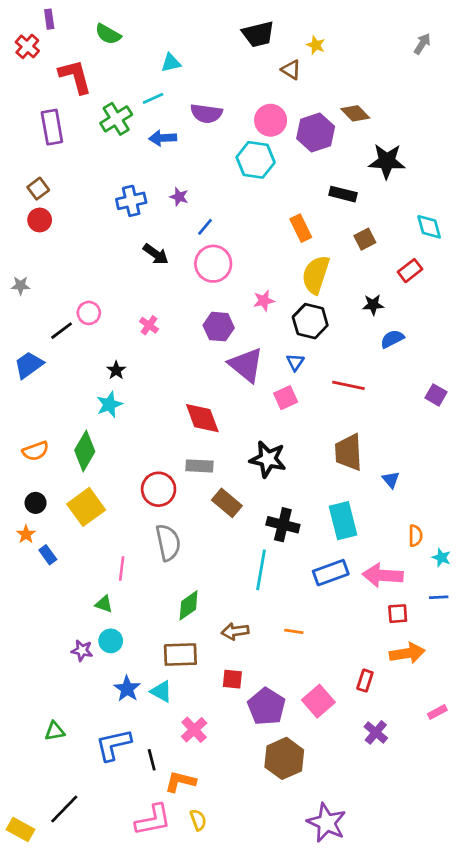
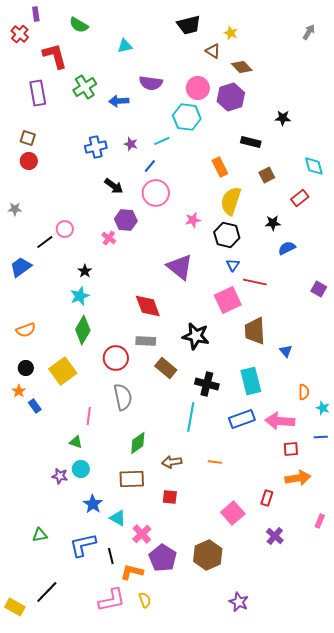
cyan line: (153, 98) -> (162, 141), moved
brown diamond: (355, 113) -> (242, 67), moved
black star: (387, 161) -> (283, 118), size x0.6
brown square: (38, 189) -> (28, 138), turned -35
purple hexagon: (219, 327) -> (126, 220), moved
blue triangle: (295, 362) -> (233, 265), moved
pink square: (286, 398) -> (228, 300), moved, size x1.5
green diamond: (85, 451) -> (83, 330), moved
cyan triangle: (161, 691) -> (118, 518), moved
purple pentagon: (266, 707) -> (163, 558), moved
pink rectangle: (437, 712) -> (320, 521), turned -40
purple star: (327, 823) -> (239, 602), size x0.7

